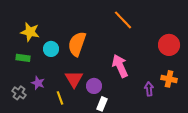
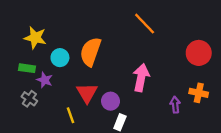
pink arrow: (120, 66) -> (141, 78), turned 35
purple star: (38, 83) -> (45, 80), moved
gray cross: (19, 93) -> (29, 99), moved

